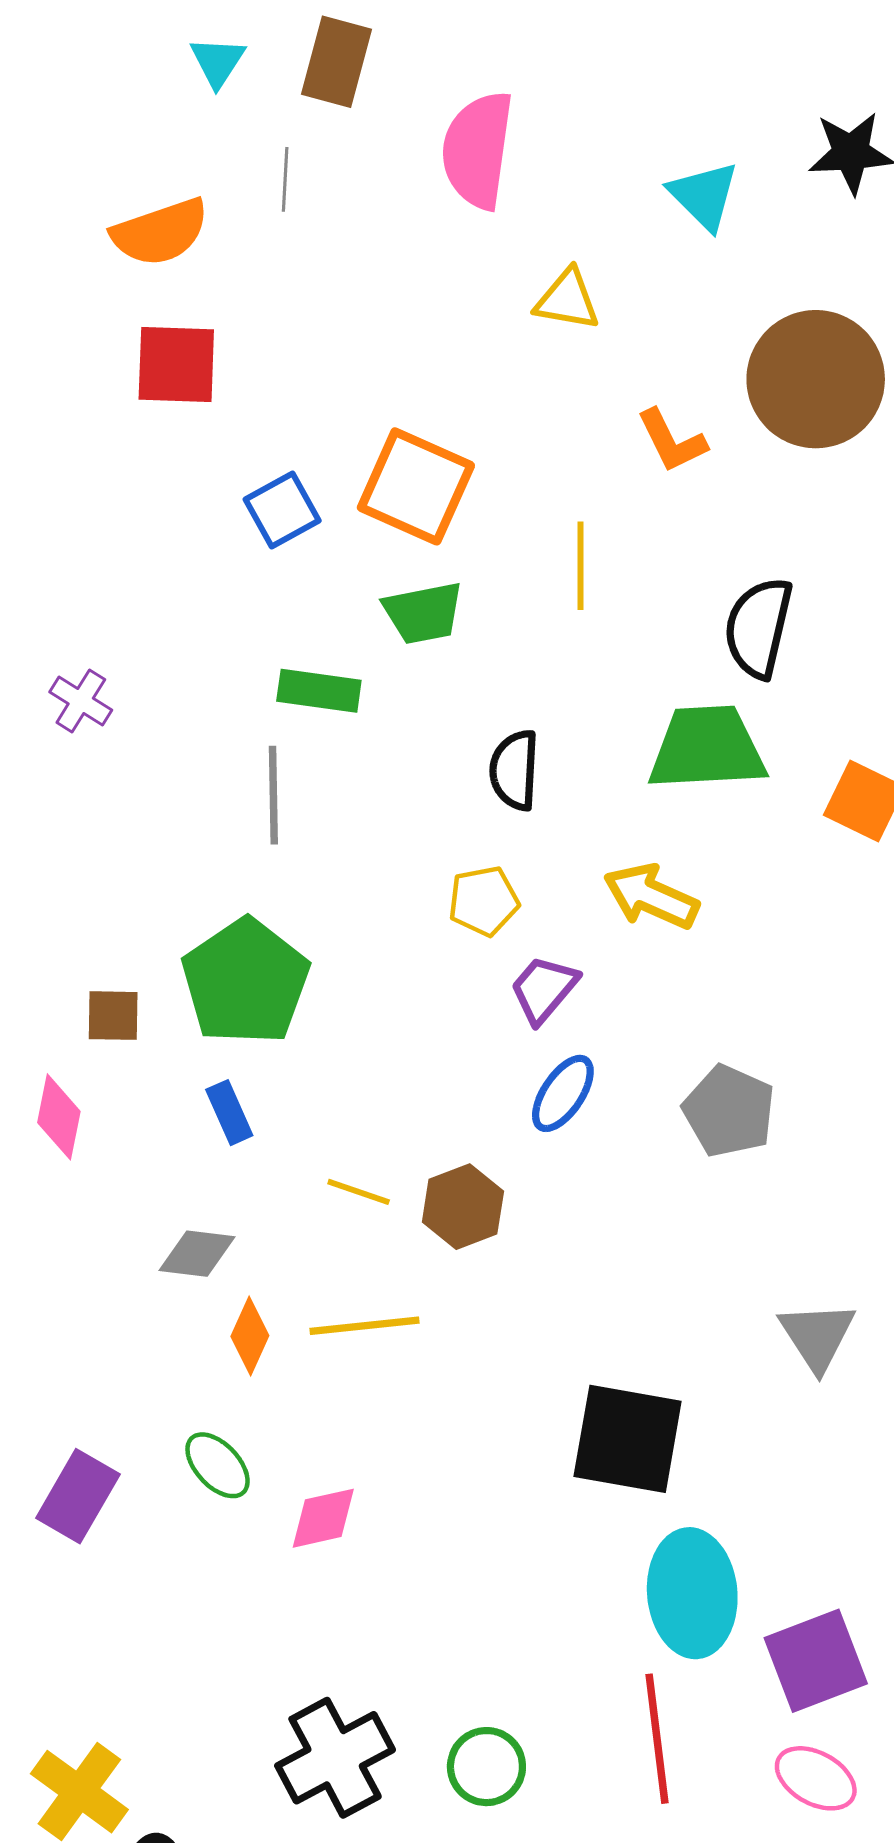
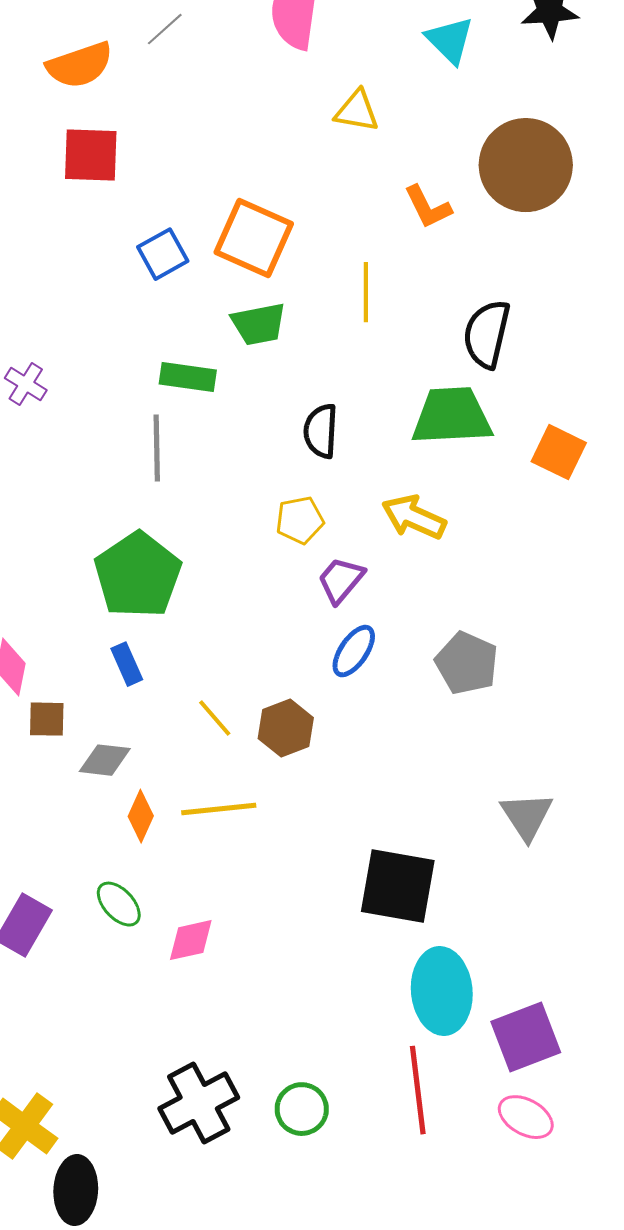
gray line: (285, 179) -> (165, 29), turned 45
brown square: (113, 1016) -> (47, 719), moved
yellow line: (359, 1192) -> (215, 718), turned 30

